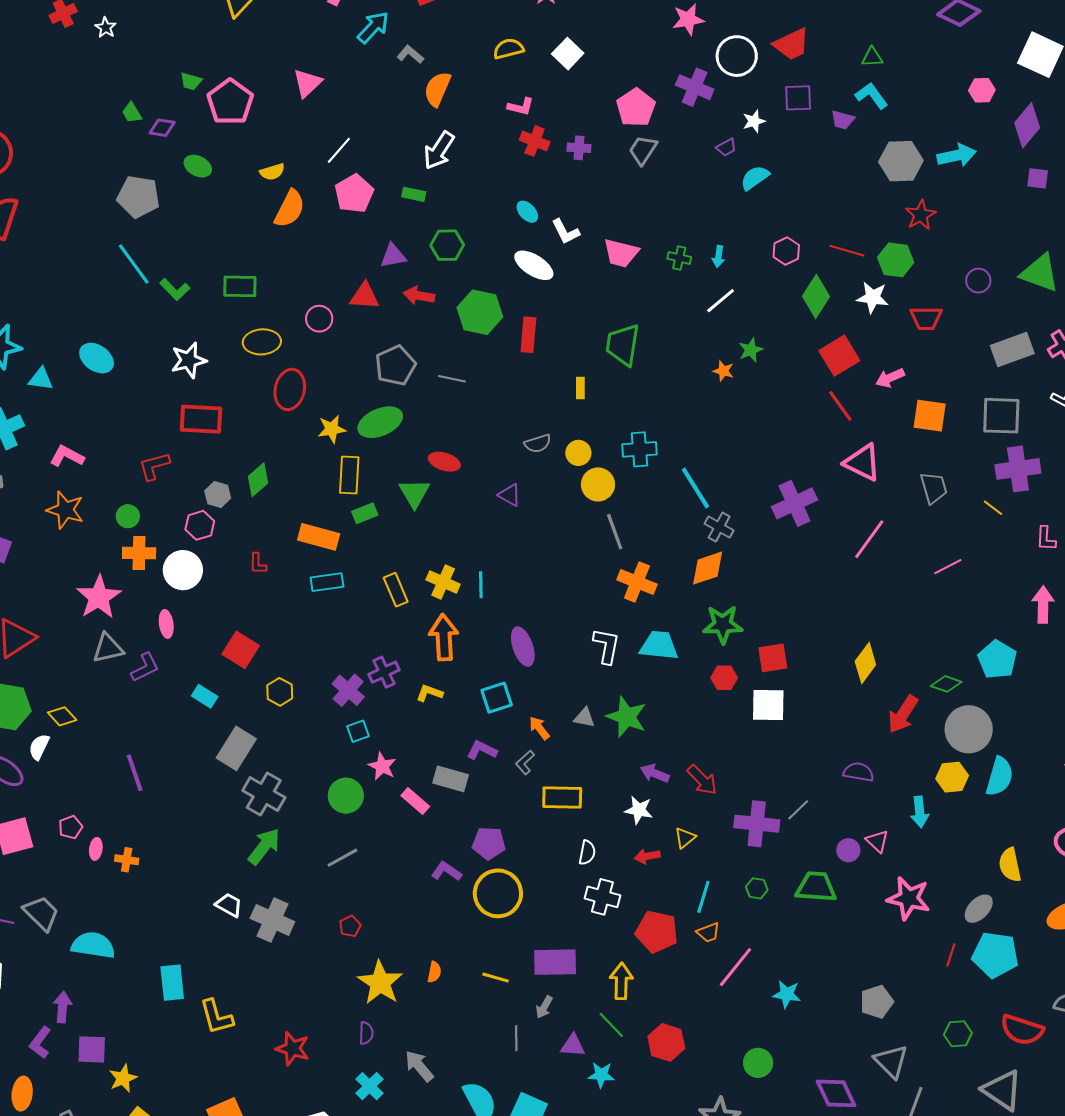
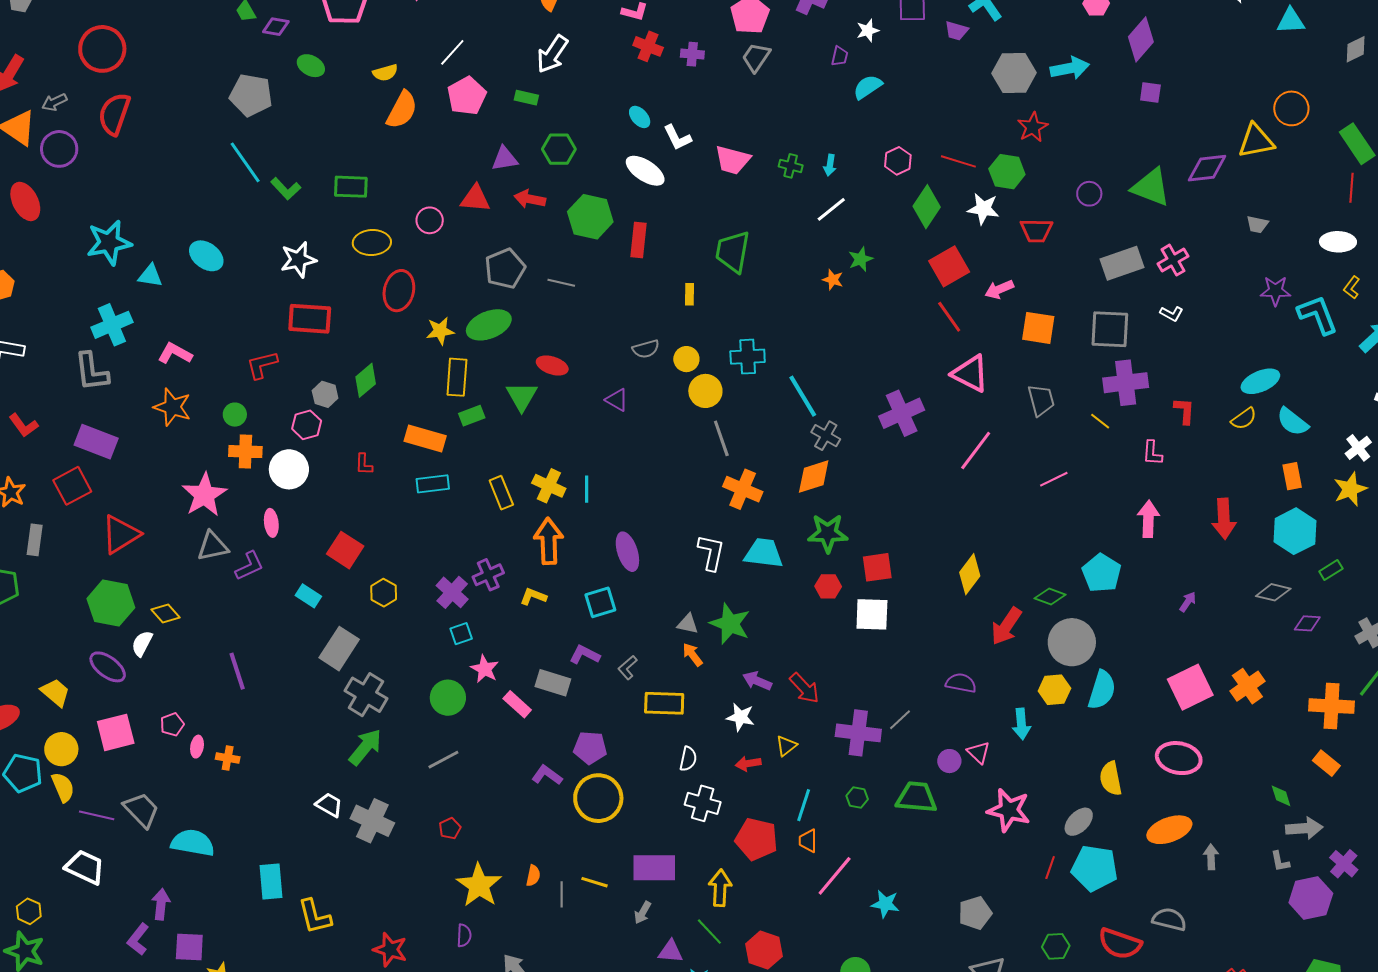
purple trapezoid: (726, 147) -> (840, 56), turned -50
orange arrow: (539, 728) -> (692, 655), moved
orange trapezoid: (708, 932) -> (808, 841), turned 110
gray line: (516, 1038) -> (562, 894), moved

